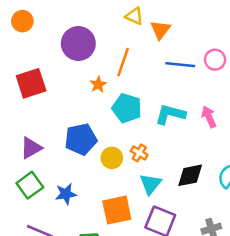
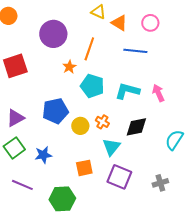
orange triangle: (160, 30) -> (119, 23), turned -36
pink circle: (215, 60) -> (150, 23), moved
black diamond: (190, 175) -> (136, 127), moved
orange square: (117, 210) -> (84, 168), size x0.7

